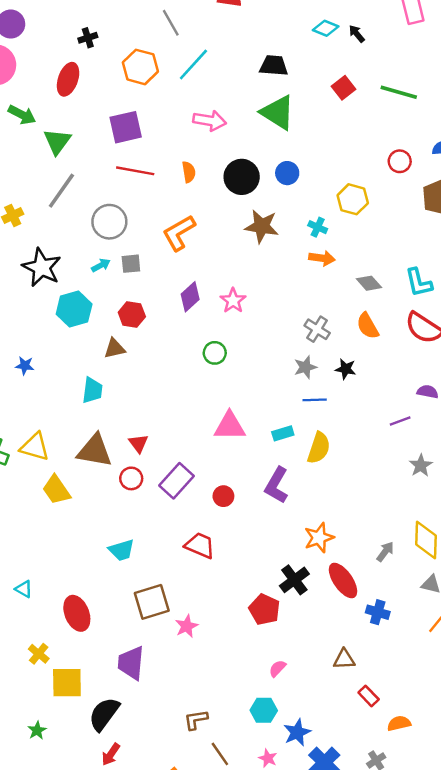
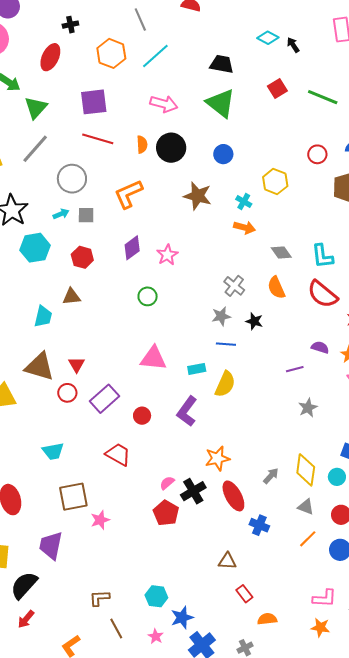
black circle: (242, 177) -> (171, 148), moved
brown triangle: (115, 348) -> (71, 297), moved
pink semicircle: (277, 668) -> (167, 483), moved

